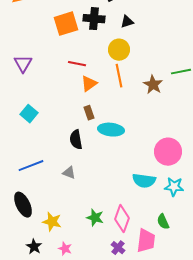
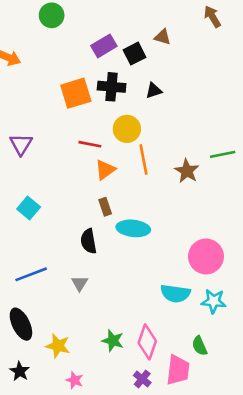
yellow circle: (119, 50) -> (127, 129), moved
gray triangle: (69, 173) -> (80, 283), turned 40
black star: (34, 247) -> (20, 371), moved

